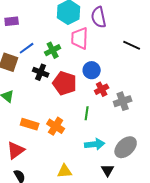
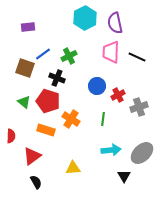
pink trapezoid: (80, 38) -> (111, 52), moved
black line: (132, 45) -> (137, 57), moved
blue circle: (92, 70) -> (97, 86), moved
red pentagon: (65, 83) -> (48, 101), moved
orange cross: (56, 126) -> (71, 119), moved
yellow triangle: (65, 171) -> (73, 168), moved

